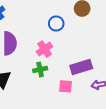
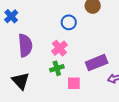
pink square: (65, 86) -> (74, 83), moved

